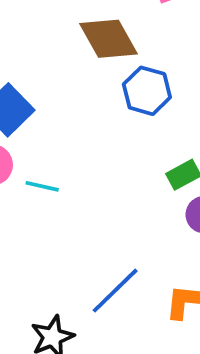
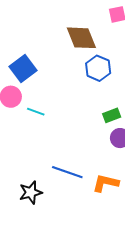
blue line: (115, 291) -> (67, 172), turned 56

